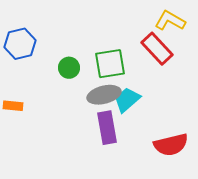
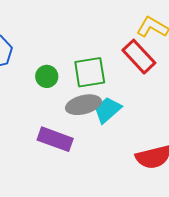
purple rectangle: (107, 128) -> (55, 139), moved, turned -60

